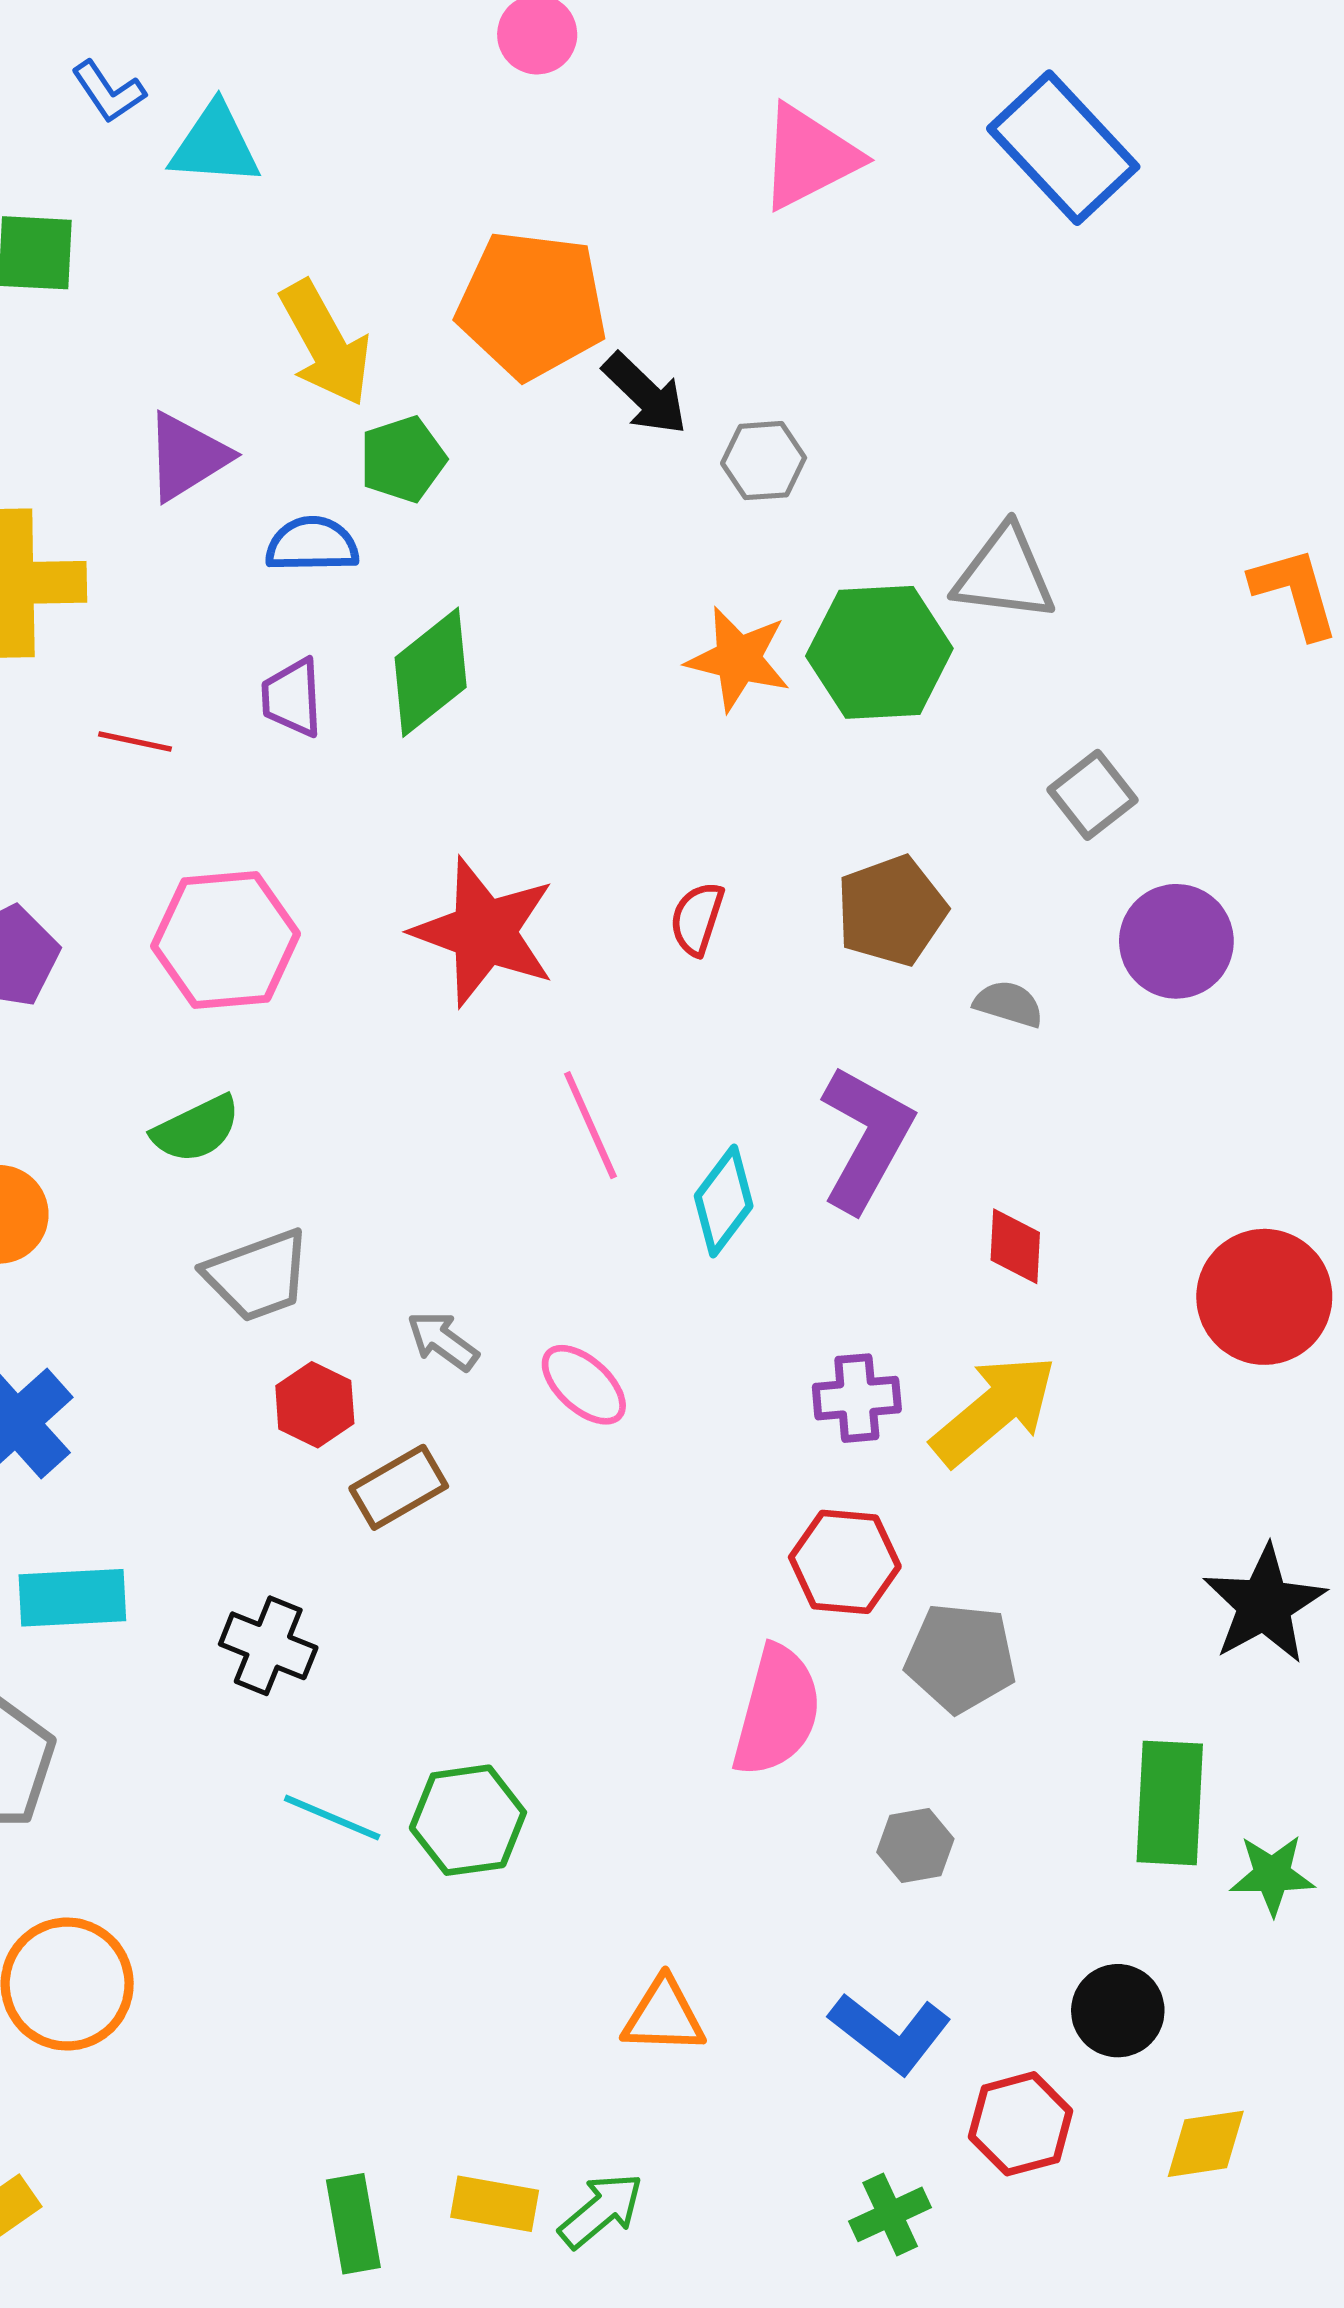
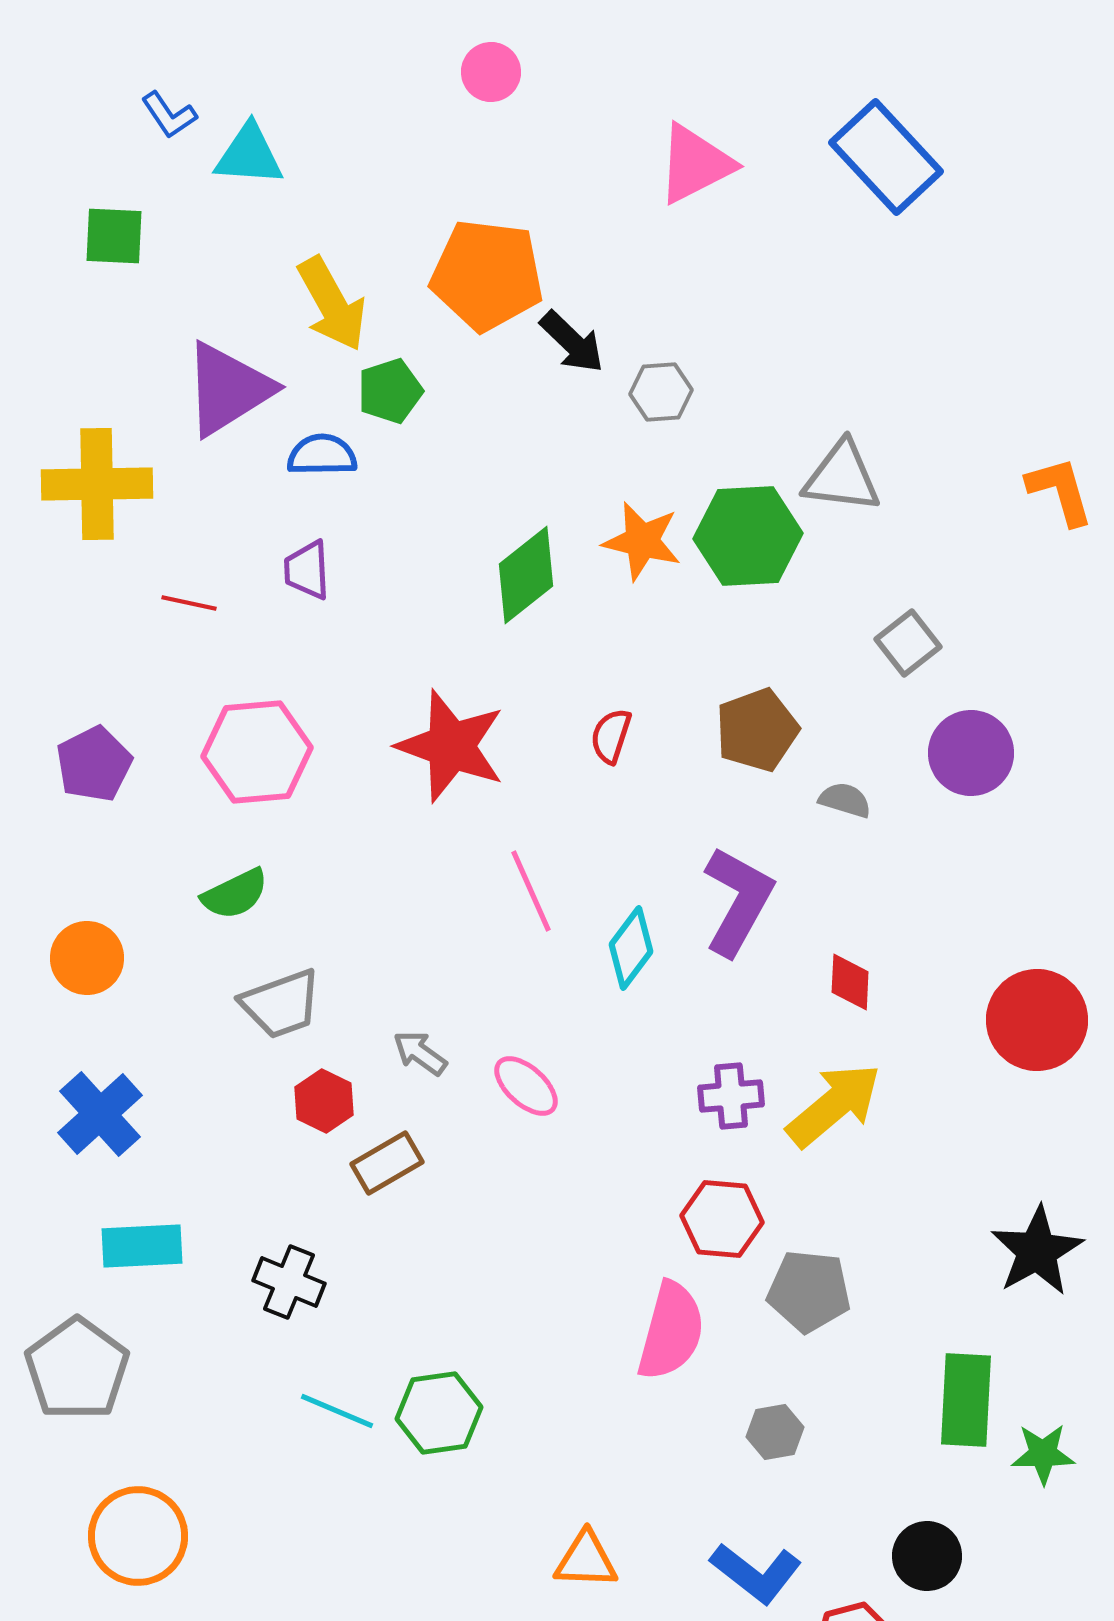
purple triangle: (187, 457) -> (228, 389), size x1.4
green diamond: (431, 672) -> (526, 575), moved

